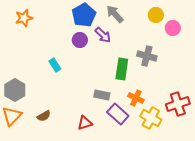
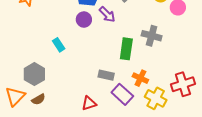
gray hexagon: (15, 90) -> (34, 74), moved
brown semicircle: (44, 116) -> (38, 99), moved

